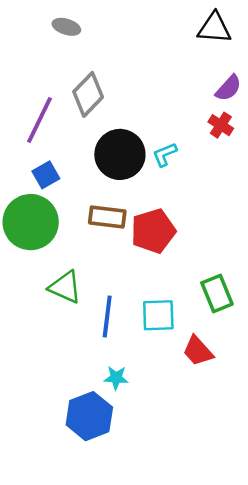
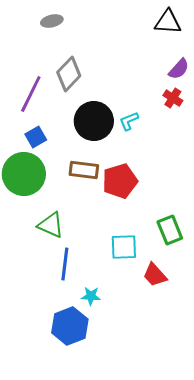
gray ellipse: (66, 27) -> (52, 21), turned -30
blue line: (107, 317) -> (65, 264), moved

